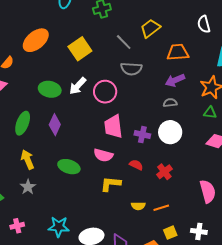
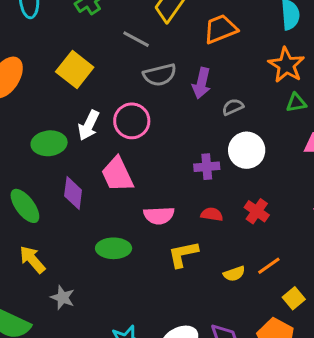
purple arrow: (175, 80) -> (201, 83), moved, turned -36
green ellipse: (23, 123) -> (25, 206), turned -40
pink trapezoid: (113, 126) -> (117, 174), moved
yellow arrow: (28, 160) -> (32, 260), moved

